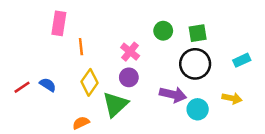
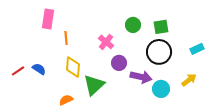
purple circle: (129, 77) -> (119, 63), moved
yellow diamond: (90, 82) -> (73, 67), turned -30
yellow arrow: (232, 98) -> (189, 80), turned -49

